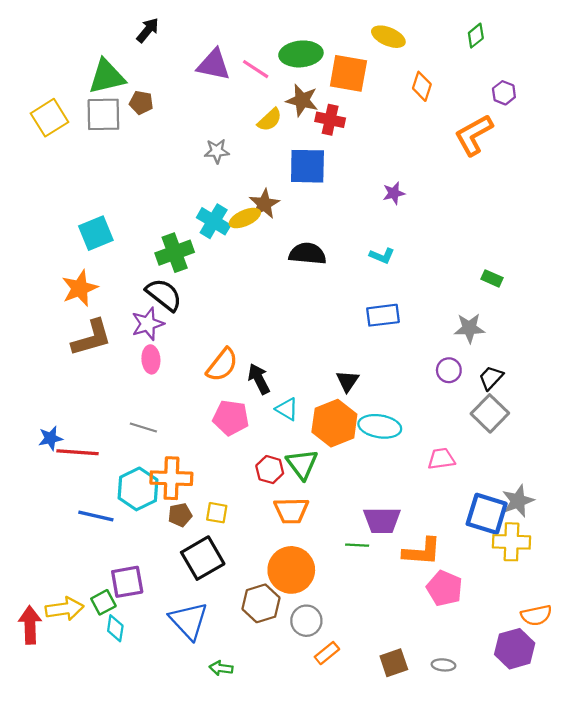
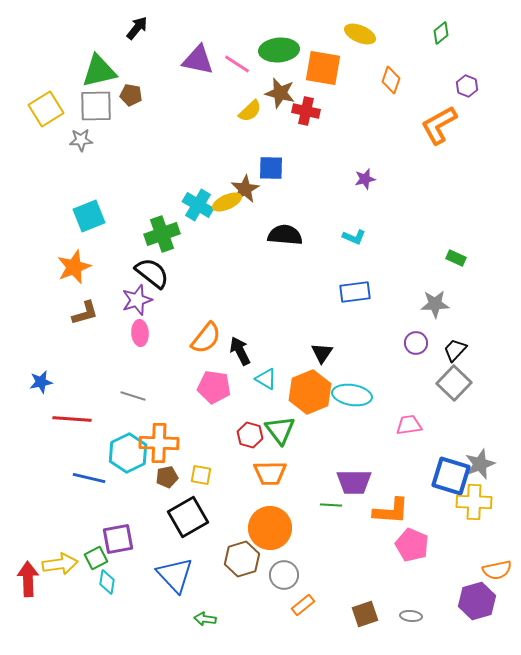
gray star: (217, 151) -> (81, 140), moved
blue square: (307, 166) -> (271, 168), moved, size x0.7
brown L-shape: (92, 338) -> (85, 313), size x0.7
blue star: (51, 438) -> (41, 382), moved

